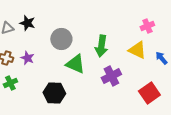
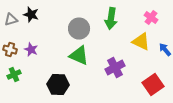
pink cross: (147, 26) -> (151, 18), turned -32
gray circle: (61, 39) -> (79, 29), moved
green arrow: (101, 46) -> (111, 19), moved

